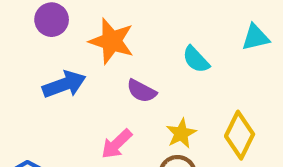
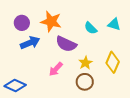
purple circle: (52, 20) -> (22, 23), moved
cyan triangle: (255, 37) -> (114, 24), moved, turned 32
purple semicircle: (141, 91) -> (66, 44), size x1.5

